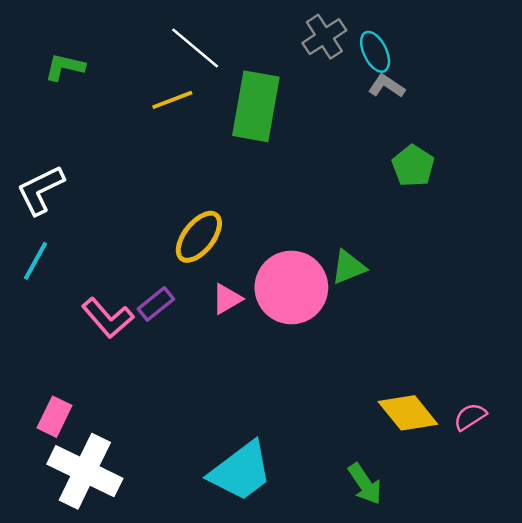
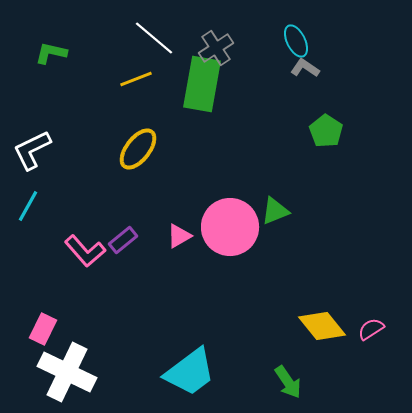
gray cross: (324, 37) -> (216, 48), moved
yellow ellipse: (199, 237) -> (138, 149), moved

